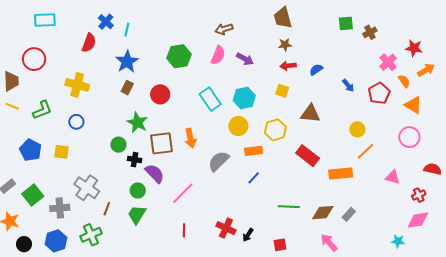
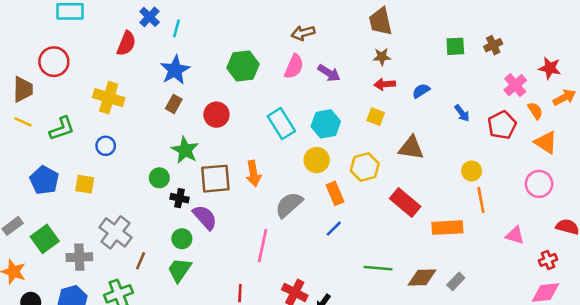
green square: (346, 23) -> (455, 46), moved
orange rectangle: (254, 151) -> (335, 193), turned 72
orange line: (366, 151) -> (481, 200), turned -60
pink line: (183, 193) -> (263, 246), moved, turned -35

